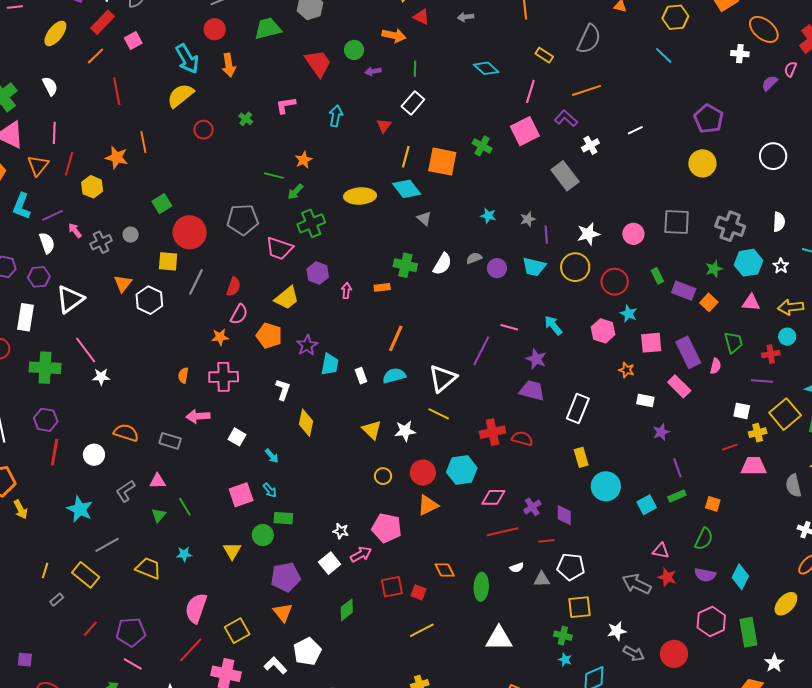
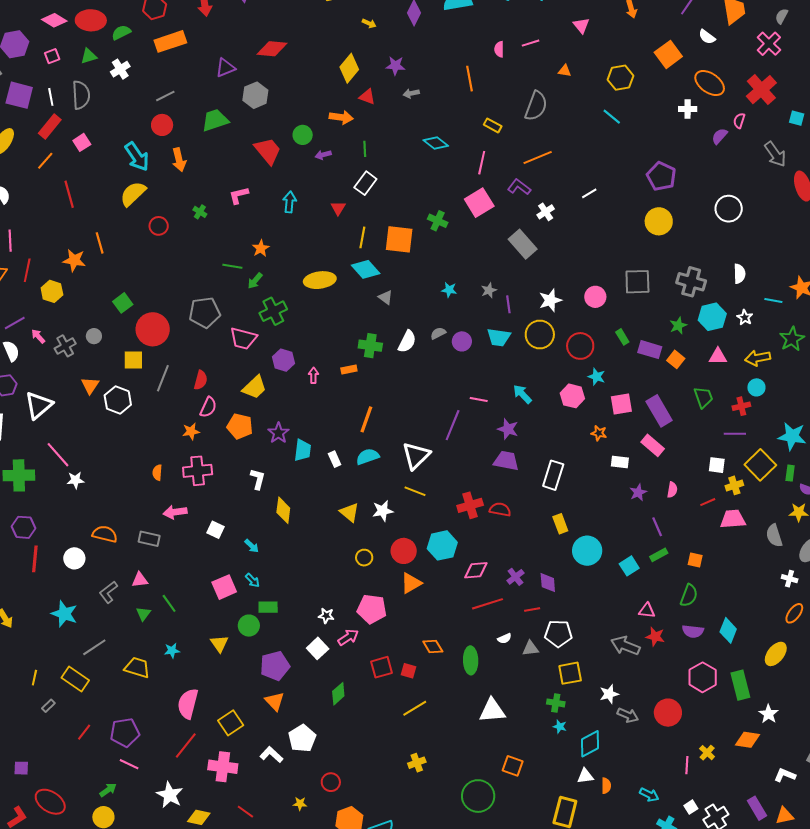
pink semicircle: (716, 366) -> (672, 490), moved

